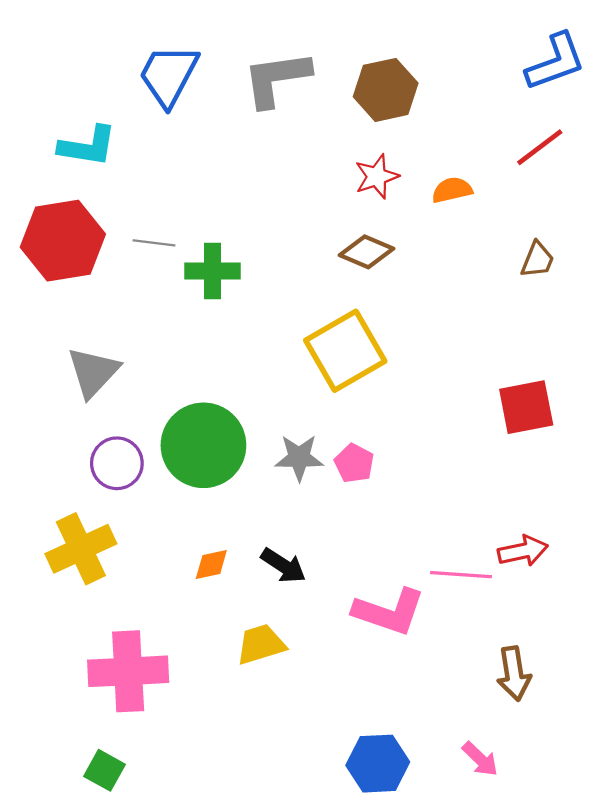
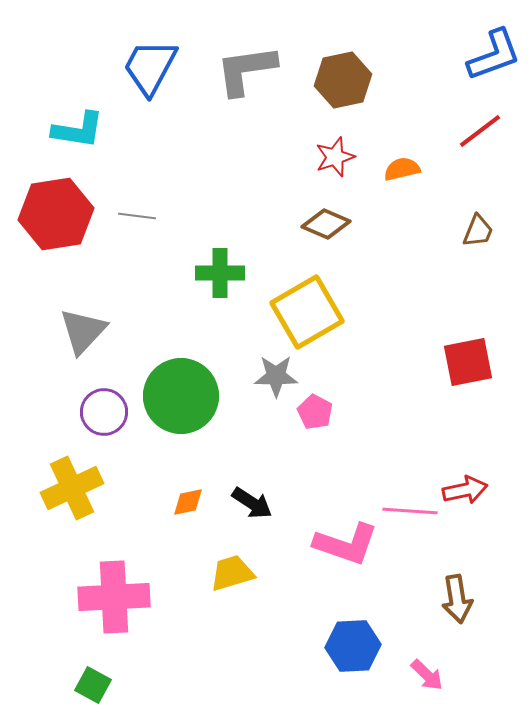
green cross: (212, 271) -> (220, 273), moved
gray star: (299, 458) -> (276, 376), moved
blue hexagon: (378, 764) -> (353, 646), moved

